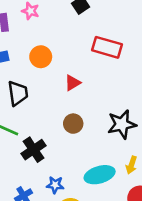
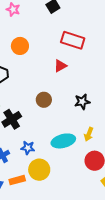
red triangle: (73, 83) -> (60, 66), moved
black star: (122, 124) -> (82, 102), size x0.7

